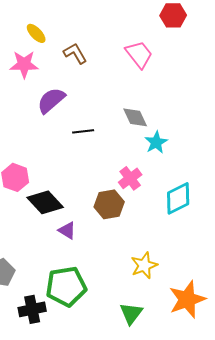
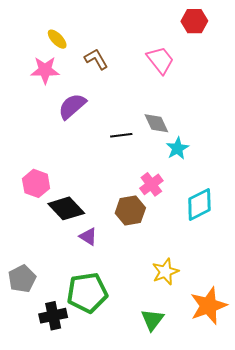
black line: (83, 131) -> (121, 135), moved

